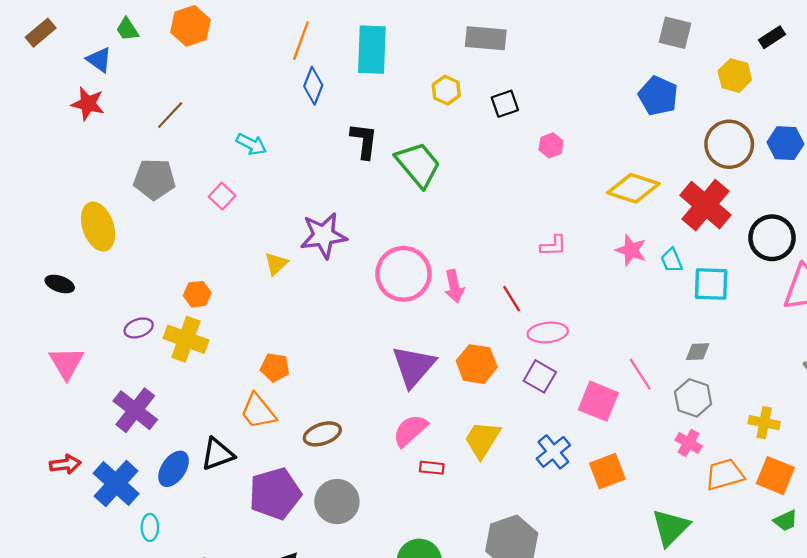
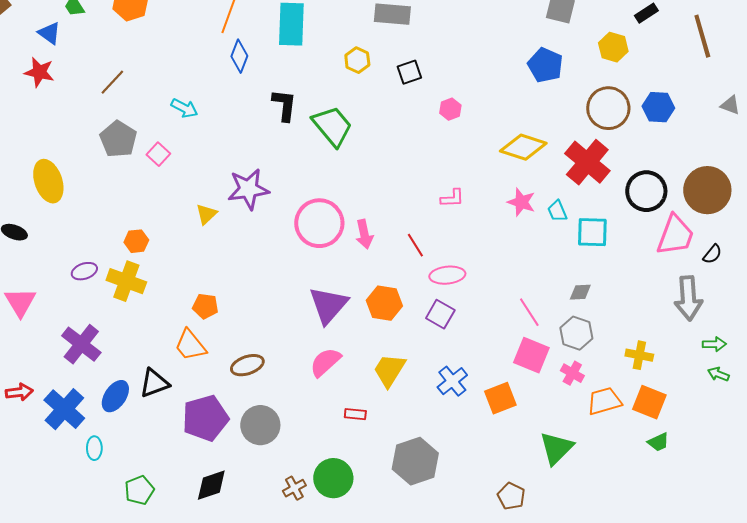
gray pentagon: (154, 179) -> (118, 139), moved, turned 30
pink square: (598, 401) -> (531, 355), moved
red rectangle: (432, 468) -> (355, 414), moved

